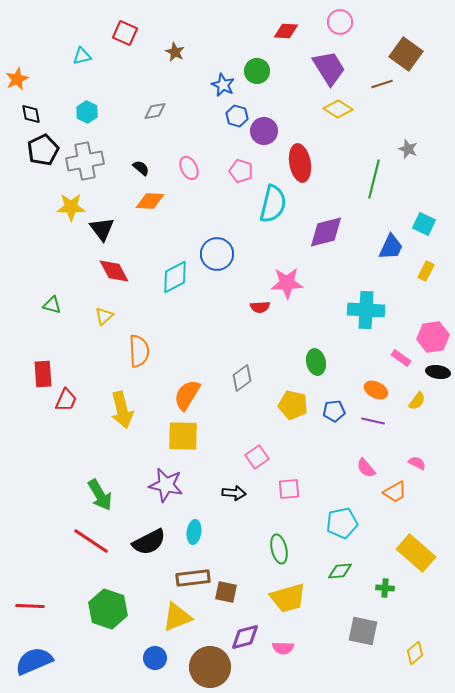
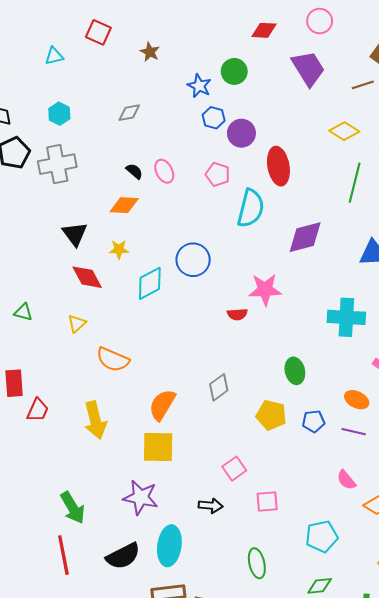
yellow diamond: (338, 109) -> (344, 131), moved
black semicircle: (141, 168) -> (134, 171), moved
yellow star: (71, 207) -> (119, 249), moved, size x0.7
orange semicircle: (139, 351) -> (113, 360), turned 116
cyan ellipse: (194, 532) -> (169, 546), size x1.6
red line: (91, 541) -> (63, 555), turned 45

